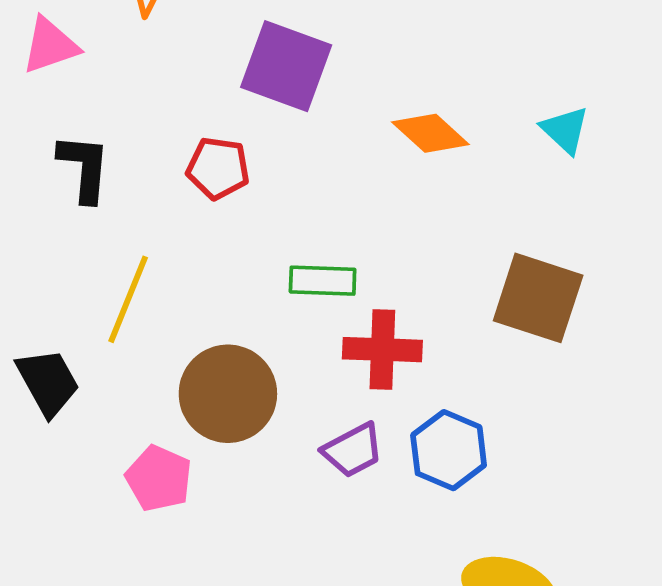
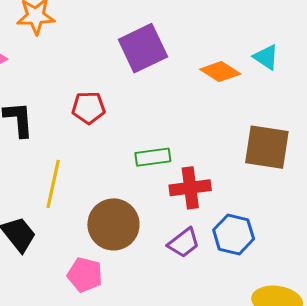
purple square: (286, 66) -> (143, 48), moved, turned -36
orange diamond: (430, 133) -> (220, 72), moved

